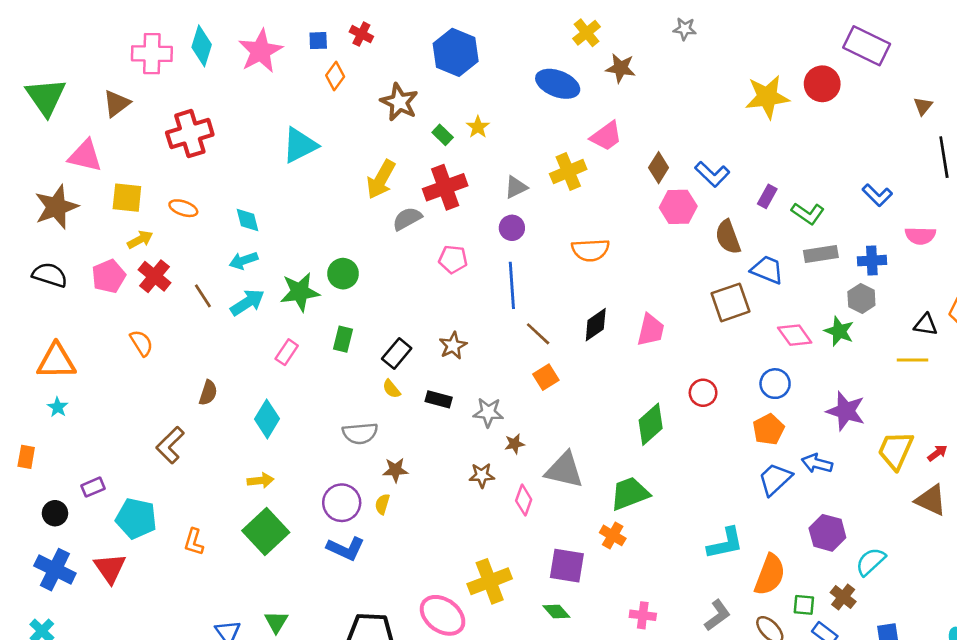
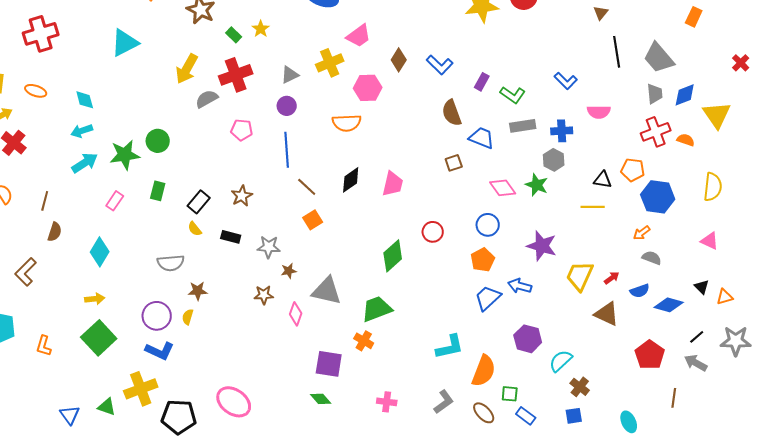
pink hexagon: (678, 207) -> (368, 88), moved
brown line: (203, 296) -> (45, 201), moved, turned 48
brown square: (731, 302) -> (454, 163), size x0.6
yellow cross: (490, 581) -> (141, 389), moved
brown cross: (843, 597) -> (580, 387), moved
green triangle: (276, 622) -> (107, 407), turned -42

